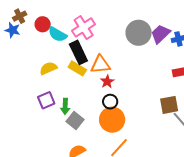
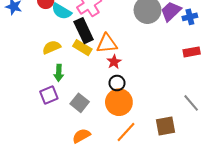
purple square: (46, 100) -> (49, 95), moved
brown square: (169, 105) -> (165, 126), moved
green arrow: (65, 106) -> (59, 73), moved

